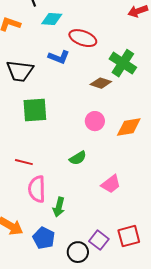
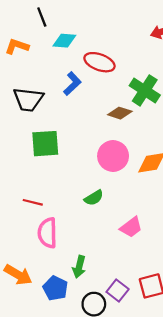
blue L-shape: (59, 57) -> (72, 84), turned -65
pink circle: (95, 121) -> (113, 156), size x1.4
green arrow: (59, 207) -> (79, 267), moved

